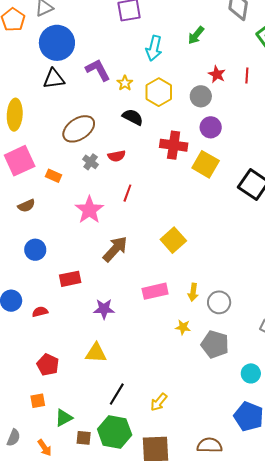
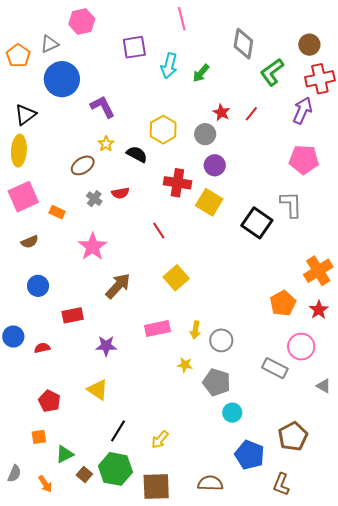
cyan arrow: (154, 48) -> (169, 66), moved
red line: (247, 75) -> (251, 114), turned 35
black triangle: (54, 79) -> (25, 115), moved, turned -30
yellow star: (125, 83) -> (106, 144), moved
brown ellipse: (79, 129) -> (83, 165), size x0.7
red line: (127, 193) -> (159, 231), moved, turned -54
yellow triangle: (96, 353) -> (98, 390), turned 30
cyan circle: (251, 373) -> (232, 413), moved
brown square: (84, 438) -> (84, 475), turned 35

